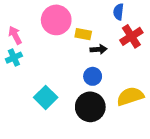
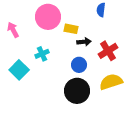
red cross: (131, 36) -> (108, 51), moved
cyan cross: (14, 58) -> (42, 54), moved
cyan square: (46, 97) -> (19, 70), moved

